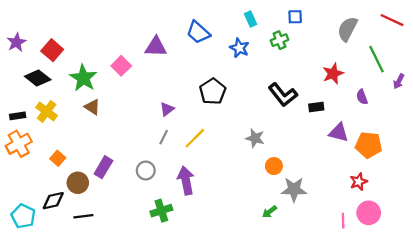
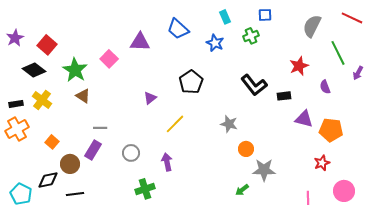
gray line: (164, 137) -> (100, 128), moved, turned 64
purple arrow: (186, 181) -> (167, 162), size x0.7
pink circle: (369, 213) -> (344, 191), moved

